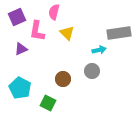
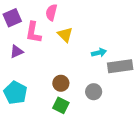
gray rectangle: (119, 33) -> (120, 66), moved
gray circle: (92, 71) -> (94, 92), moved
green square: (48, 103) -> (61, 105), moved

